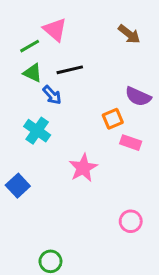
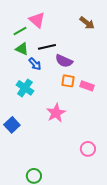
purple semicircle: (138, 97) -> (64, 61), moved
orange square: (113, 119) -> (68, 81), moved, turned 32
pink rectangle: (131, 143) -> (87, 86), moved

